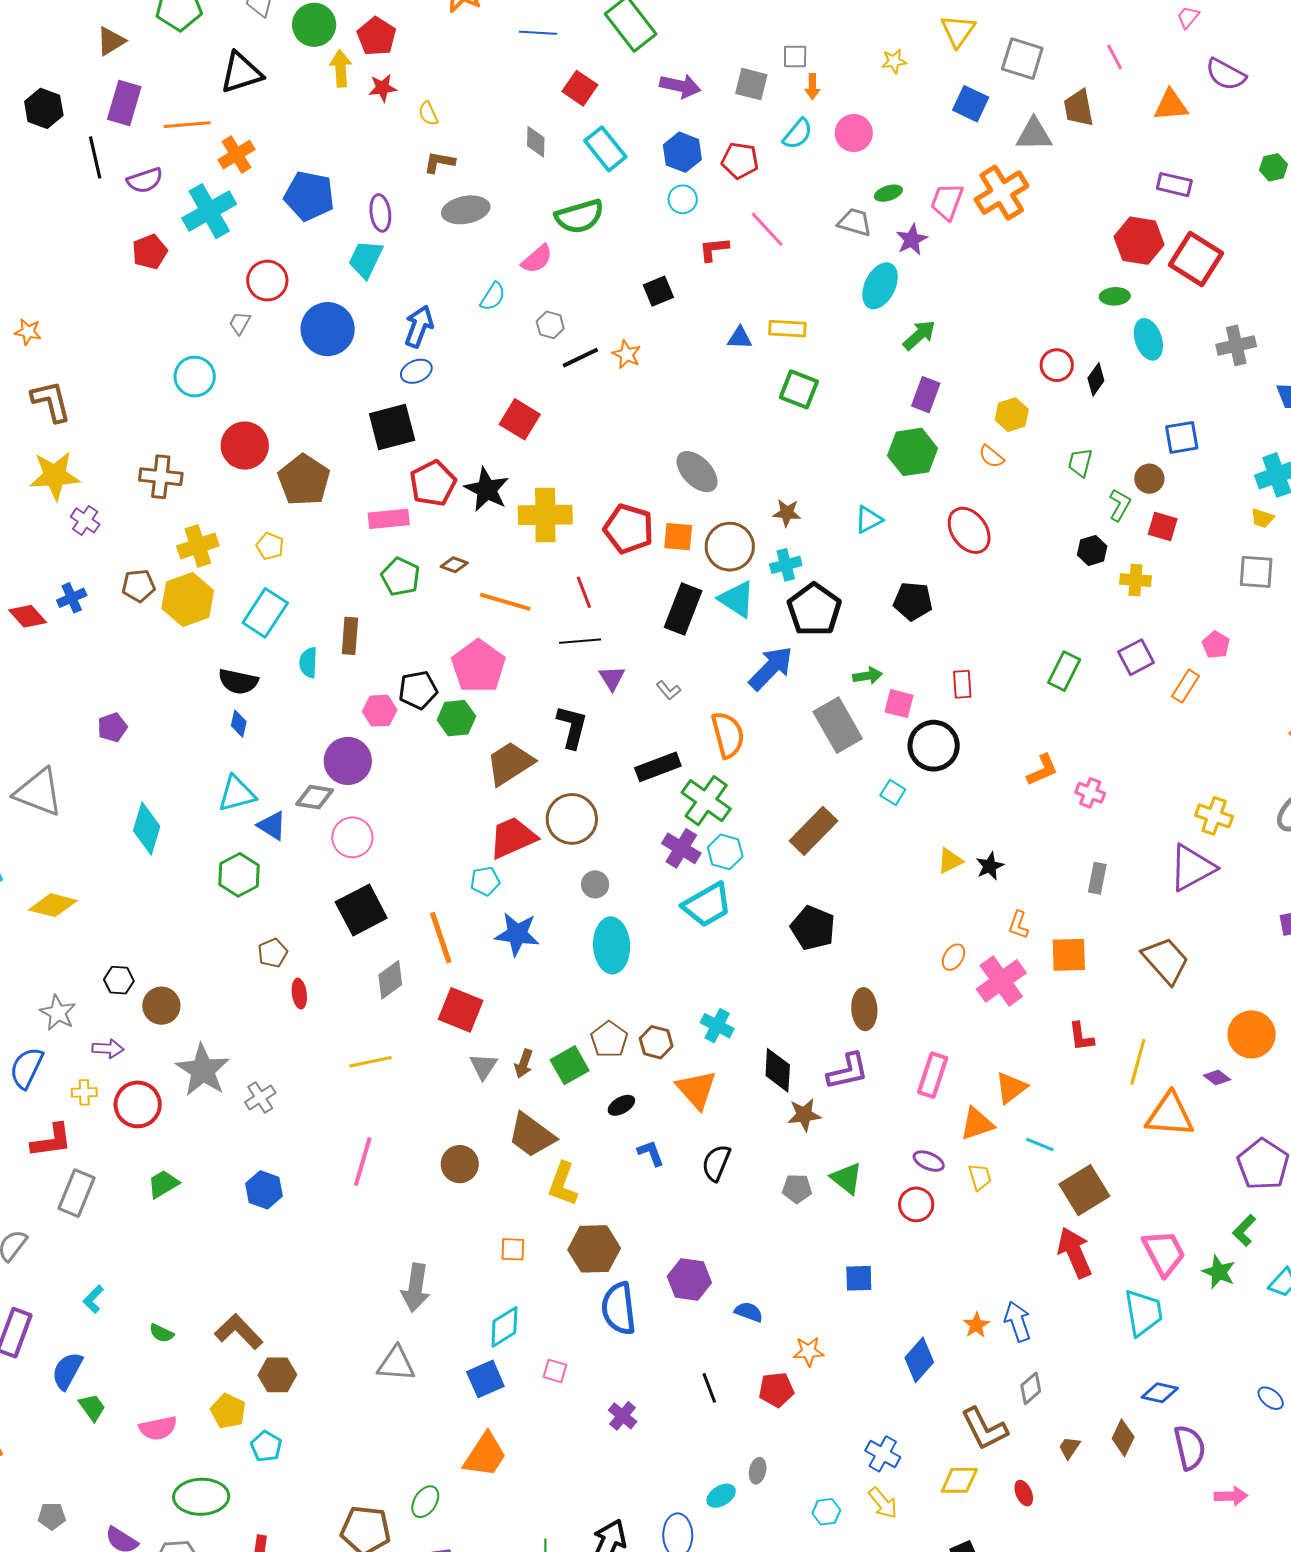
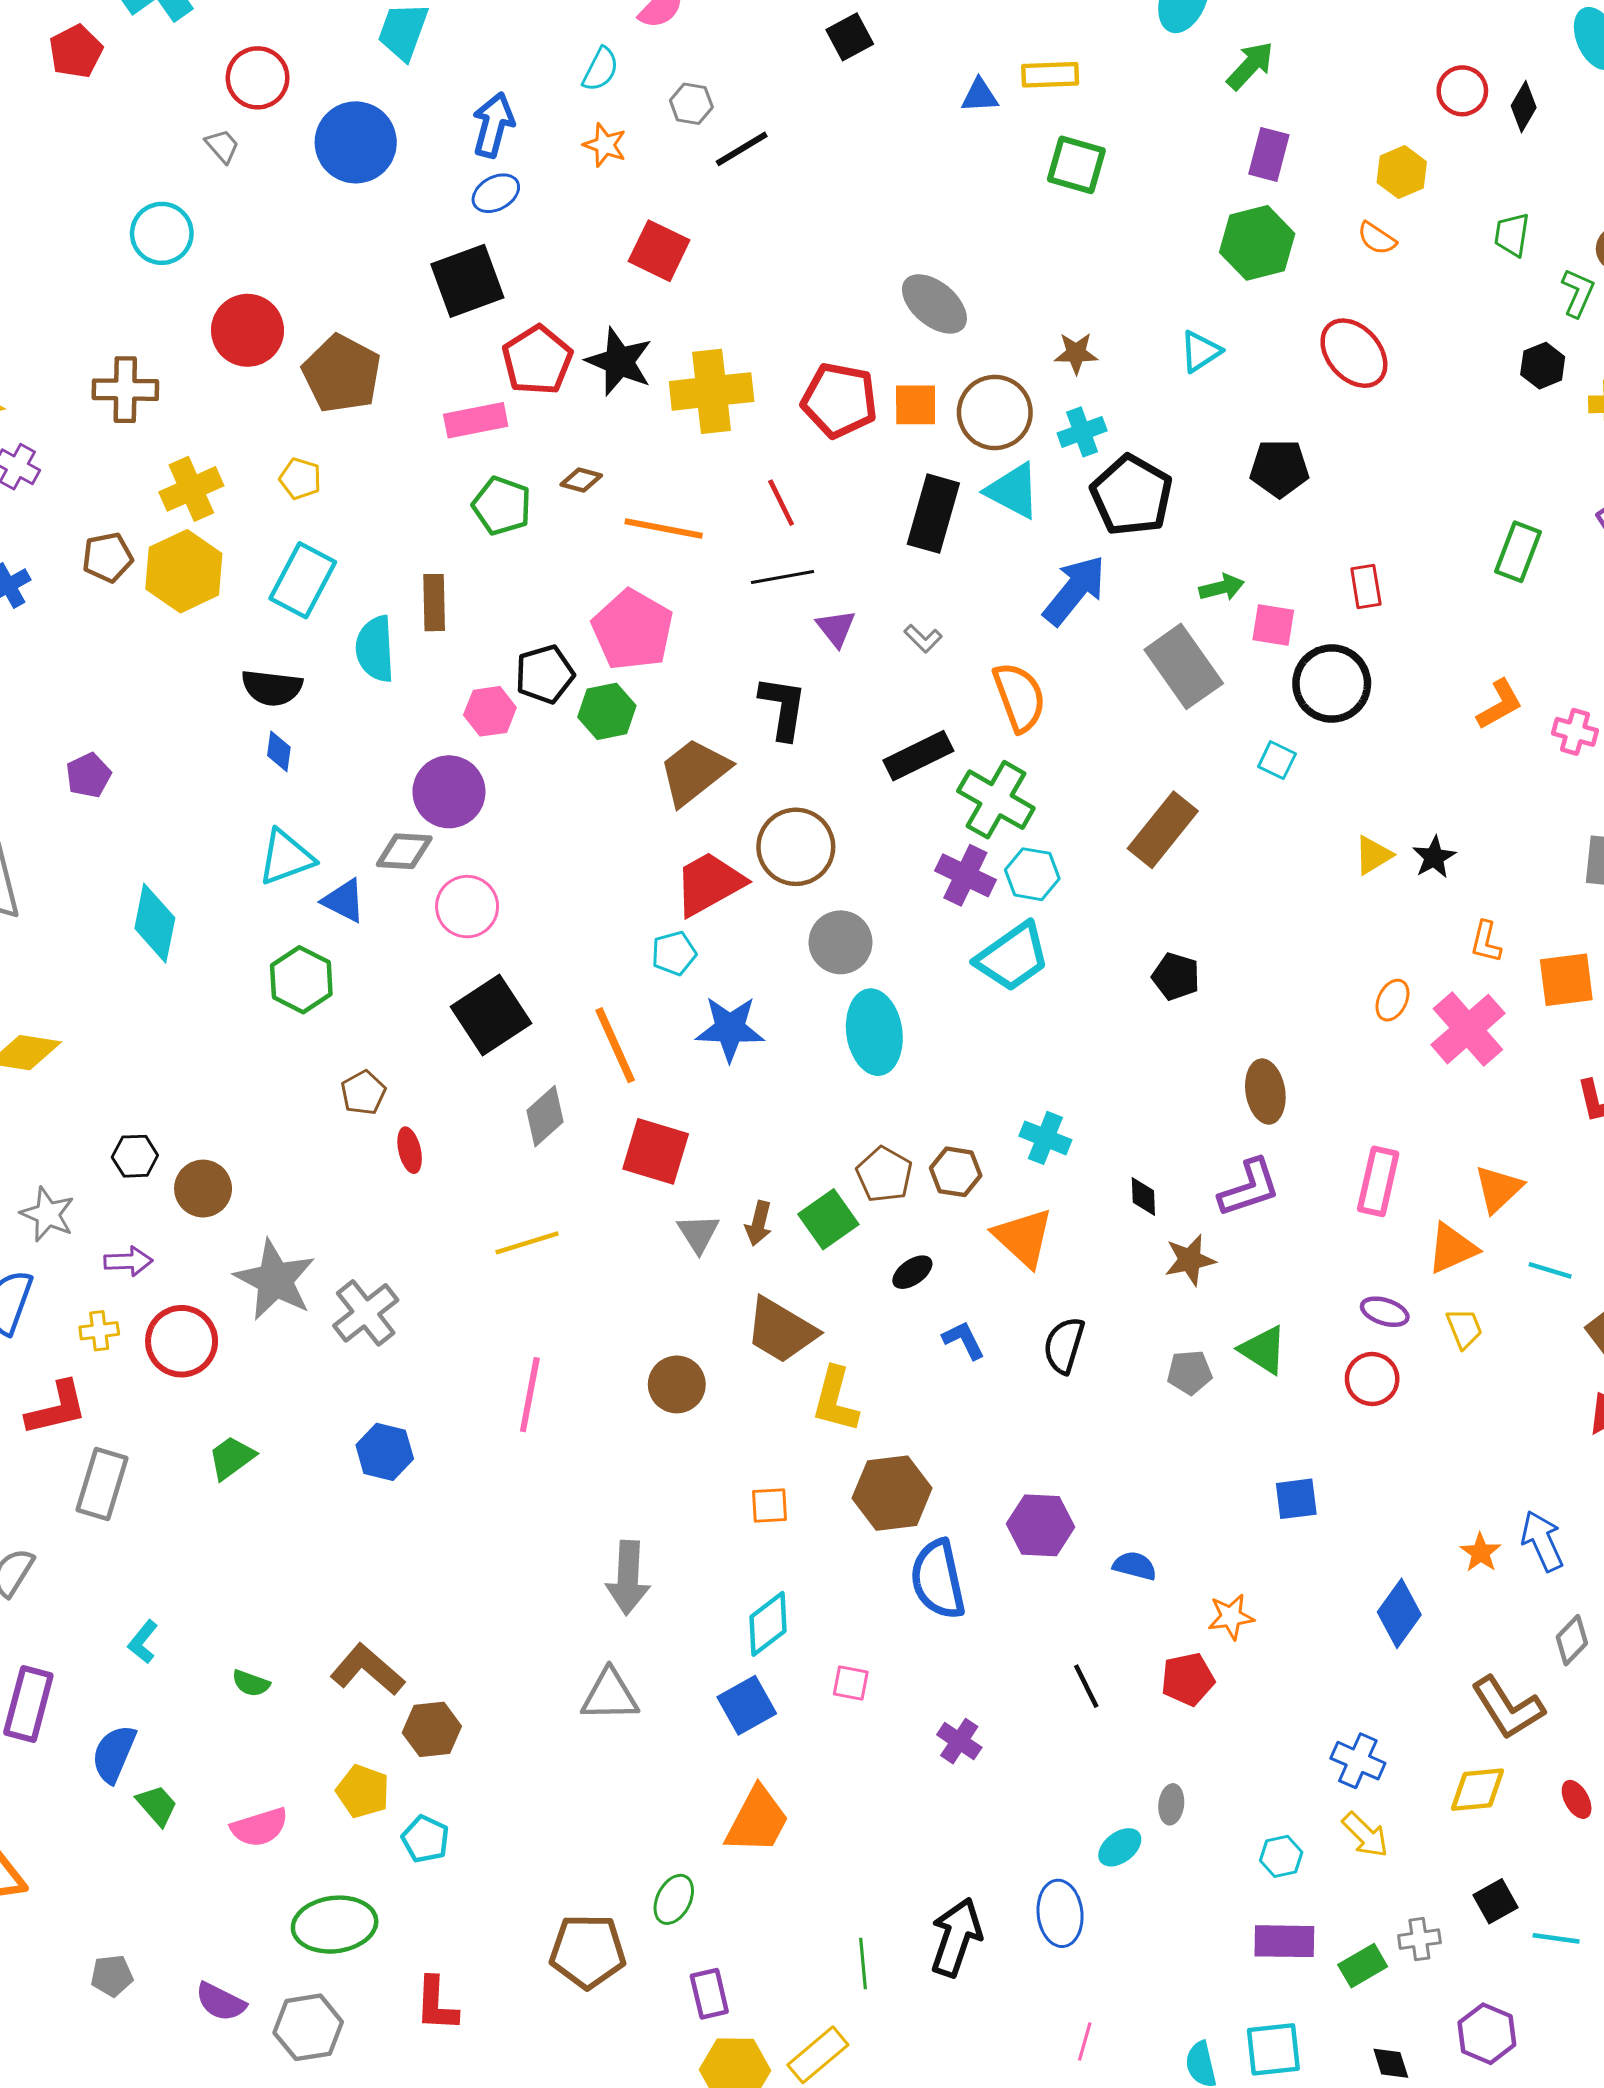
gray trapezoid: (240, 323) -> (222, 146), turned 115
orange star: (627, 354) -> (605, 145), moved
cyan semicircle: (308, 663) -> (375, 649), size x1.4
gray circle: (595, 884) -> (840, 942), size x1.5
black pentagon: (813, 928) -> (1176, 977), size x0.7
black diamond: (778, 1070) -> (1143, 1196), size x0.6
gray cross: (260, 1097) -> (366, 1313), size x1.4

